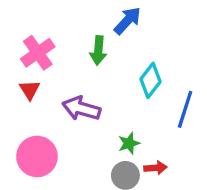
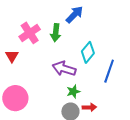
pink cross: (38, 53) -> (30, 33), moved
purple arrow: (81, 109) -> (64, 69), moved

